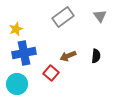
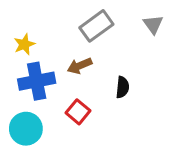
brown arrow: (68, 56) -> (80, 66), moved
black semicircle: (96, 56) -> (122, 87), moved

